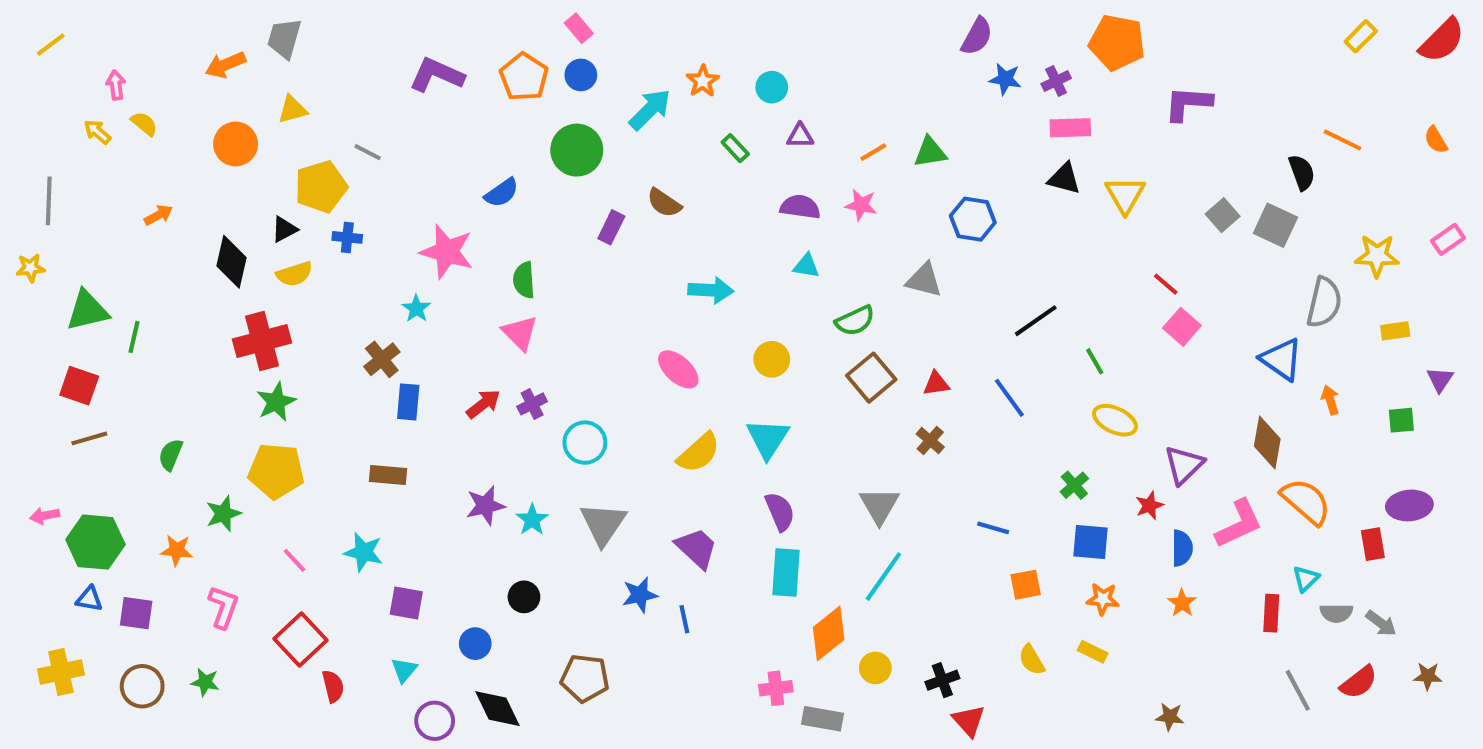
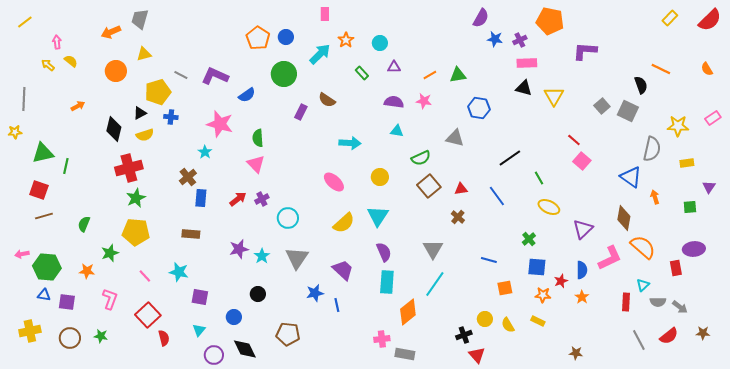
pink rectangle: (579, 28) -> (325, 14), moved, turned 40
purple L-shape: (437, 75) -> (215, 76), moved
red star: (1149, 505) -> (561, 281), moved
yellow circle: (875, 668) -> (485, 319), moved

